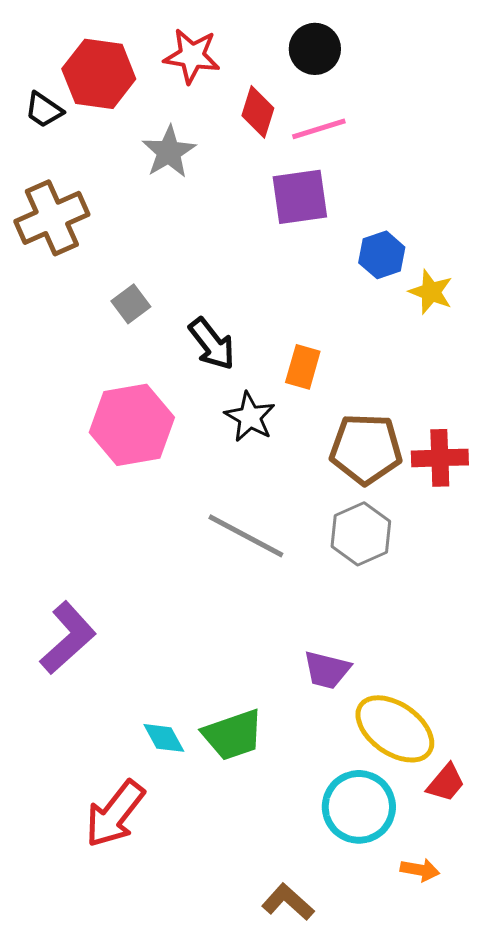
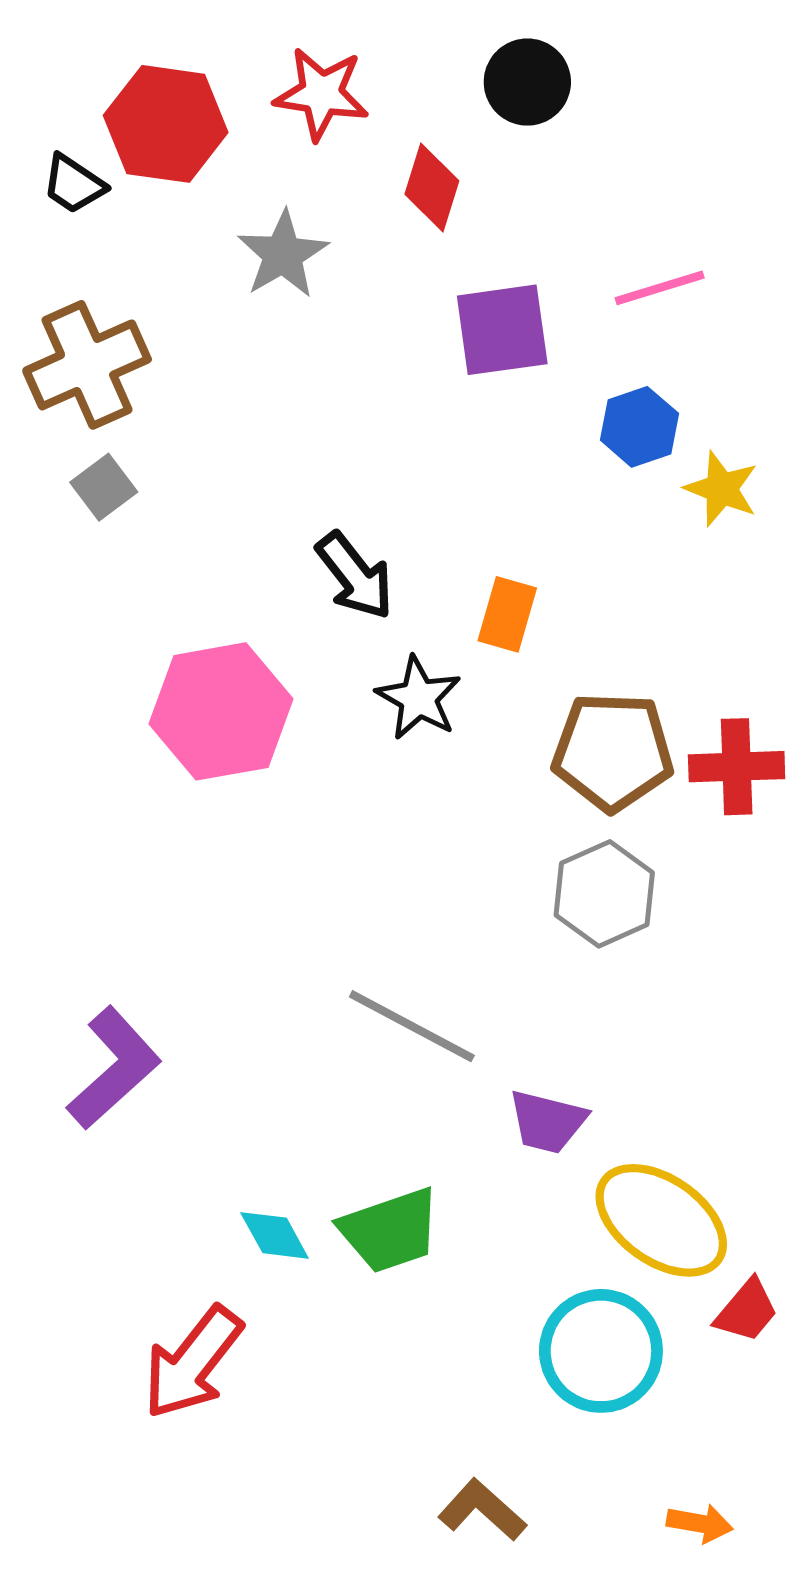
pink line: (319, 129) -> (660, 288), moved
gray square: (131, 304) -> (104, 487), moved
gray line: (246, 536) -> (412, 1026), moved
orange arrow: (420, 870) -> (700, 1523), moved

